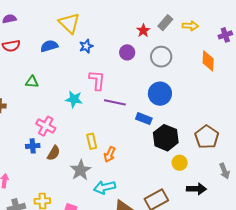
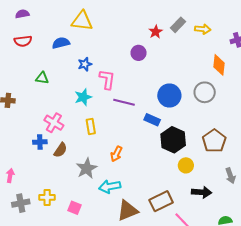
yellow triangle: (69, 23) -> (82, 21), turned -40
blue star: (86, 46) -> (85, 64), moved
gray circle: (161, 57) -> (205, 92), moved
cyan star: (74, 99) -> (83, 97), turned -30
yellow rectangle: (92, 141) -> (91, 127), moved

